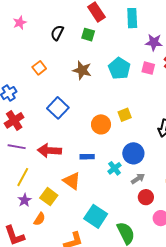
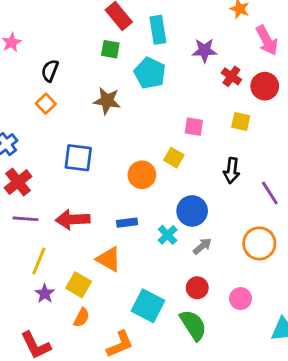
cyan rectangle: (132, 18) -> (158, 30), moved
black semicircle: (57, 33) -> (50, 71), moved
cyan pentagon: (119, 68) -> (150, 73), moved
pink square: (148, 68) -> (194, 127), moved
blue square: (58, 108) -> (78, 158), turned -30
yellow square: (125, 115) -> (174, 158), turned -32
red circle: (146, 197) -> (197, 288), moved
orange semicircle: (39, 219) -> (82, 317), moved

